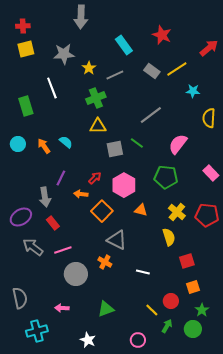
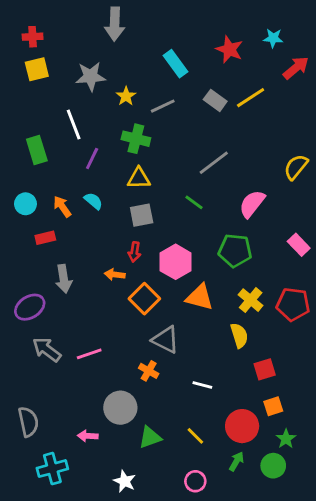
cyan star: (193, 91) -> (273, 38), moved
green cross: (96, 98) -> (136, 139), turned 36
yellow semicircle: (209, 118) -> (296, 167), turned 36
gray square: (115, 149) -> (142, 215), moved
purple line: (61, 178) -> (92, 158), moved
red arrow: (95, 178) -> (134, 252), turned 144
orange triangle: (141, 210) -> (200, 297), size x1.5
red rectangle: (53, 223) -> (45, 238), moved, turned -64
gray circle: (76, 274) -> (120, 408), moved
red circle: (171, 301) -> (242, 426), size x1.5
yellow line: (152, 310) -> (195, 436), moved

